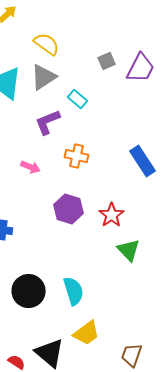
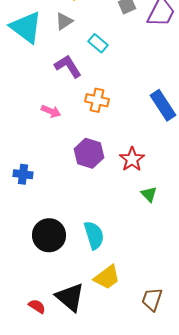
gray triangle: (44, 77) -> (64, 21), size x0.7
purple L-shape: (48, 122) -> (68, 66), turned 80
green triangle: (129, 250) -> (149, 194), size x0.7

